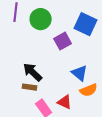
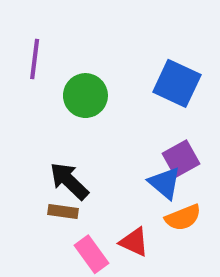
green circle: (41, 19) -> (85, 96), moved
purple square: (63, 41) -> (181, 159), moved

